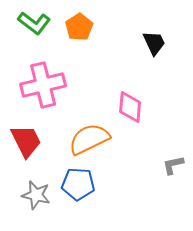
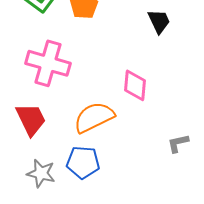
pink cross: (43, 85) -> (48, 63), turned 30

